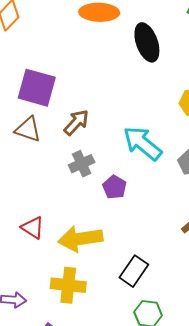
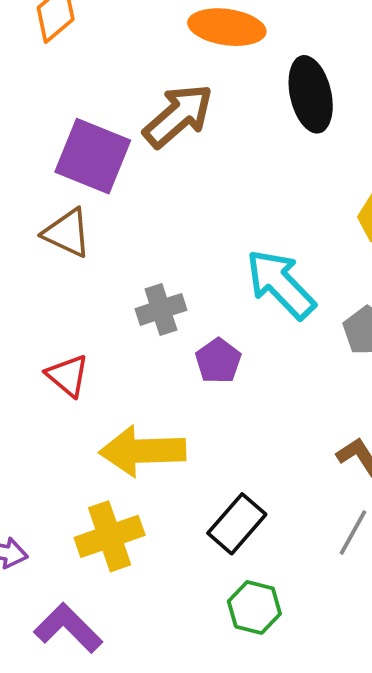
brown arrow: (76, 122) -> (178, 116), moved, size x1.4
red triangle: (33, 228) -> (68, 376), moved
yellow cross: (68, 285) -> (110, 536), turned -32

